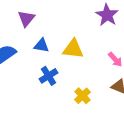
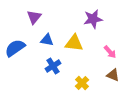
purple star: (107, 15) -> (93, 19), moved, turned 30

